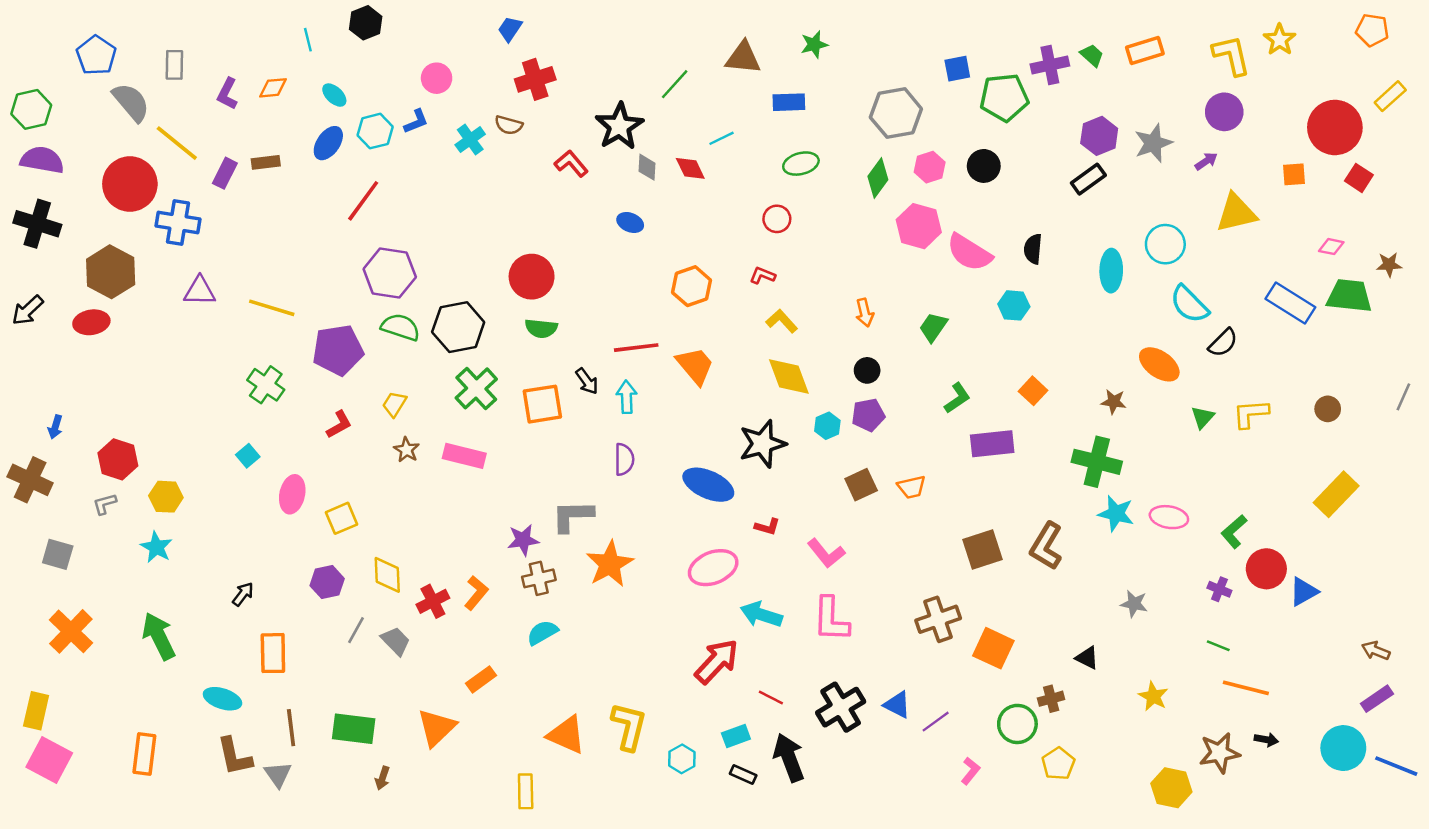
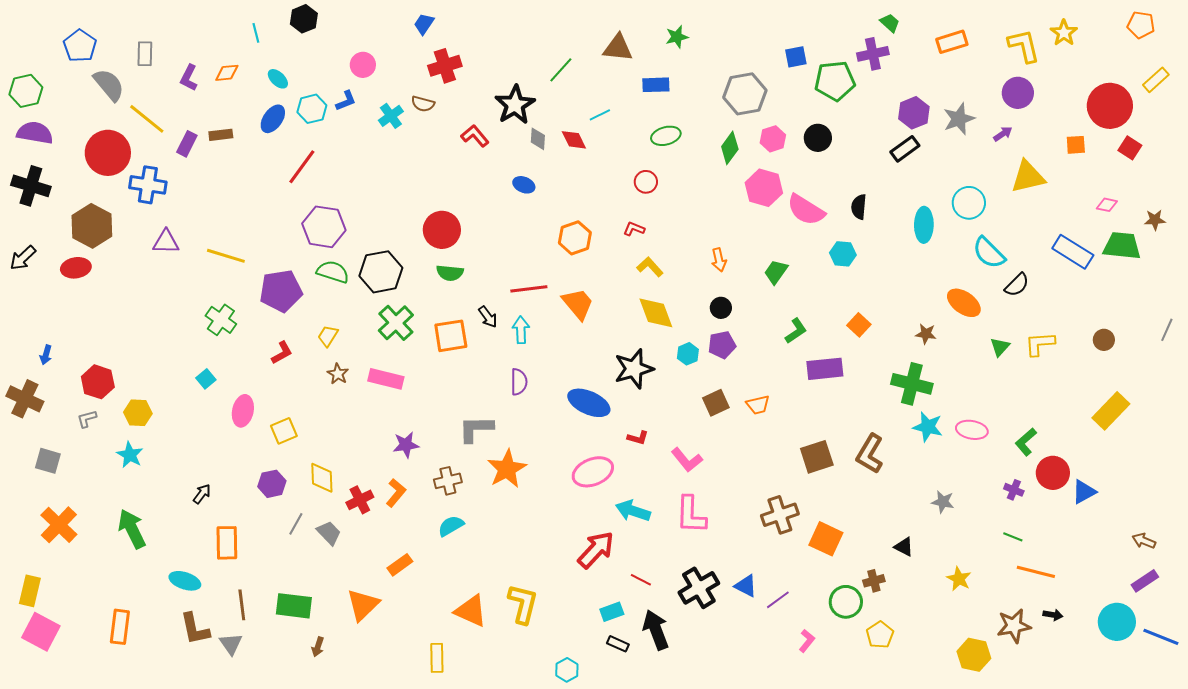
green trapezoid: (1092, 55) -> (890, 23), moved
purple star: (523, 540) -> (406, 445), moved
cyan hexagon: (682, 759) -> (567, 670), moved

